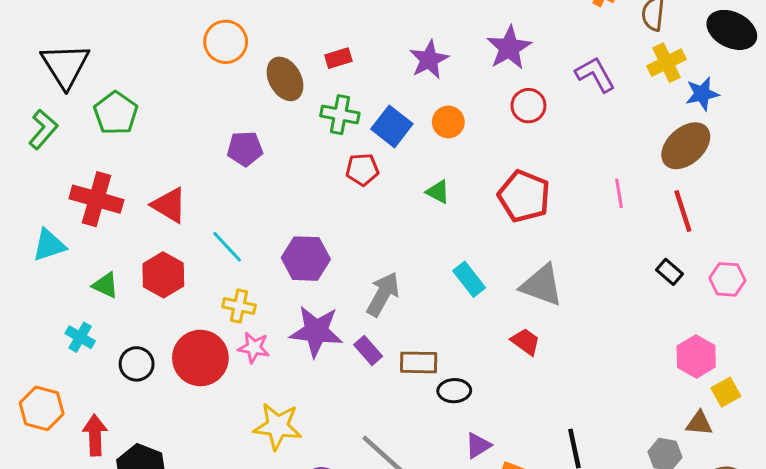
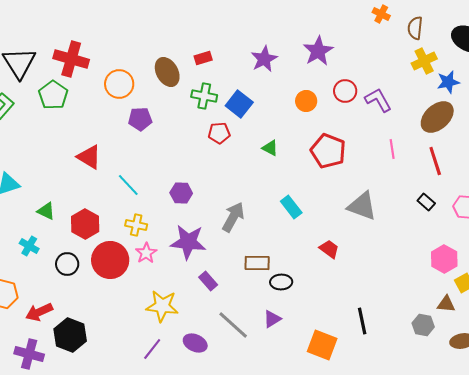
orange circle: (226, 42) -> (119, 84), moved
purple L-shape: (595, 74) -> (378, 100), moved
red circle: (528, 106) -> (345, 91), moved
orange circle: (448, 122) -> (306, 101), moved
red cross: (96, 199) -> (71, 59), moved
purple hexagon: (306, 259) -> (181, 193), size x0.7
red hexagon: (163, 275) -> (85, 224), moved
gray triangle: (542, 285) -> (362, 206), moved
pink star: (254, 348) -> (146, 253), turned 30
purple rectangle: (368, 351) -> (208, 281), moved
red arrow: (95, 435) -> (39, 312), turned -112
purple triangle: (478, 446) -> (272, 319), moved

